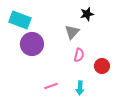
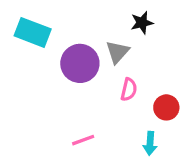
purple circle: (32, 44) -> (80, 63), moved
cyan arrow: (80, 88) -> (150, 143), moved

